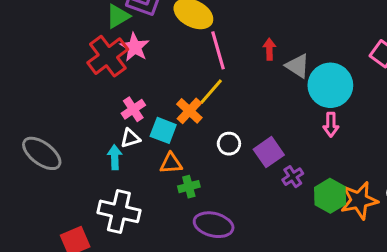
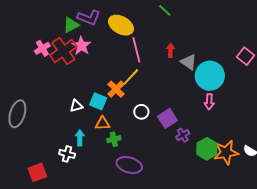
pink cross: (133, 109) -> (42, 48), moved
gray ellipse: (42, 153) -> (17, 114), turned 68
cyan arrow: (115, 157) -> (80, 138), moved
white cross: (119, 211) -> (67, 154), size x0.6

